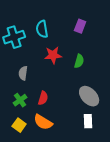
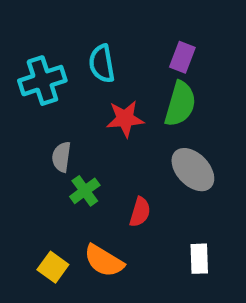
green semicircle: (79, 61) -> (180, 104), moved, size x1.5
gray ellipse: (89, 96) -> (193, 170), moved
red semicircle: (43, 98) -> (140, 212), moved
green cross: (20, 100) -> (85, 191), moved

